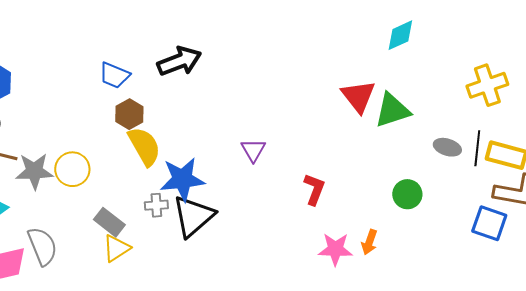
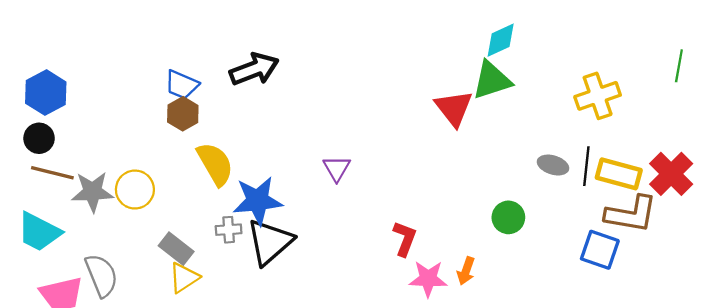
green triangle: (392, 110) -> (492, 80), moved
brown hexagon: (129, 114) -> (183, 114), moved
red L-shape: (314, 189) -> (405, 239), moved

